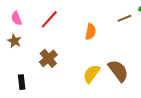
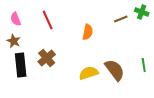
red line: (49, 19) -> (48, 20), turned -66
yellow semicircle: (92, 74) -> (89, 73), turned 36
black rectangle: (22, 82) -> (21, 65), moved, size x1.6

